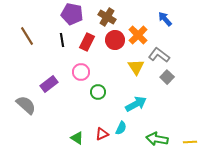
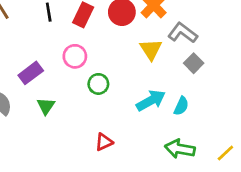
cyan semicircle: (121, 128) -> (181, 106), moved
green triangle: (77, 138) -> (46, 106), moved, turned 32
yellow line: (190, 142) -> (225, 153), turned -40

